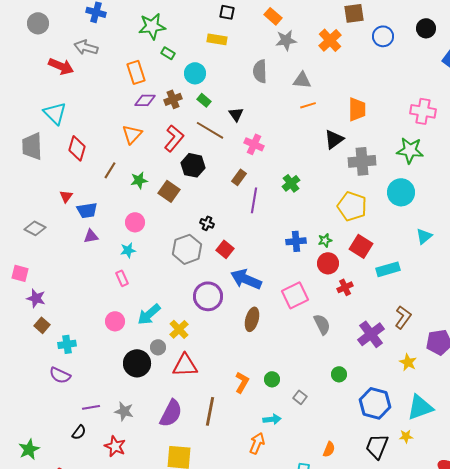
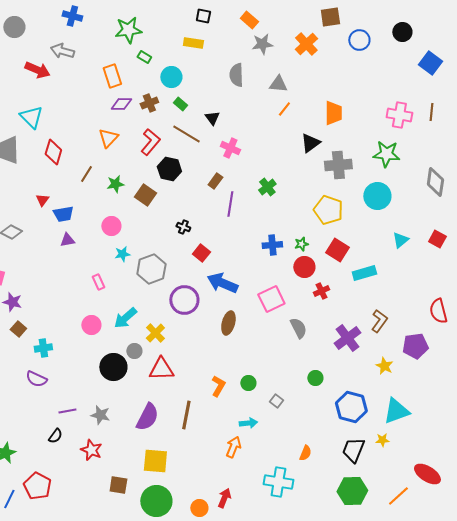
orange line: (308, 105) -> (284, 109), turned -35
gray hexagon: (187, 249) -> (151, 269), moved
cyan star: (128, 250) -> (122, 254), moved

